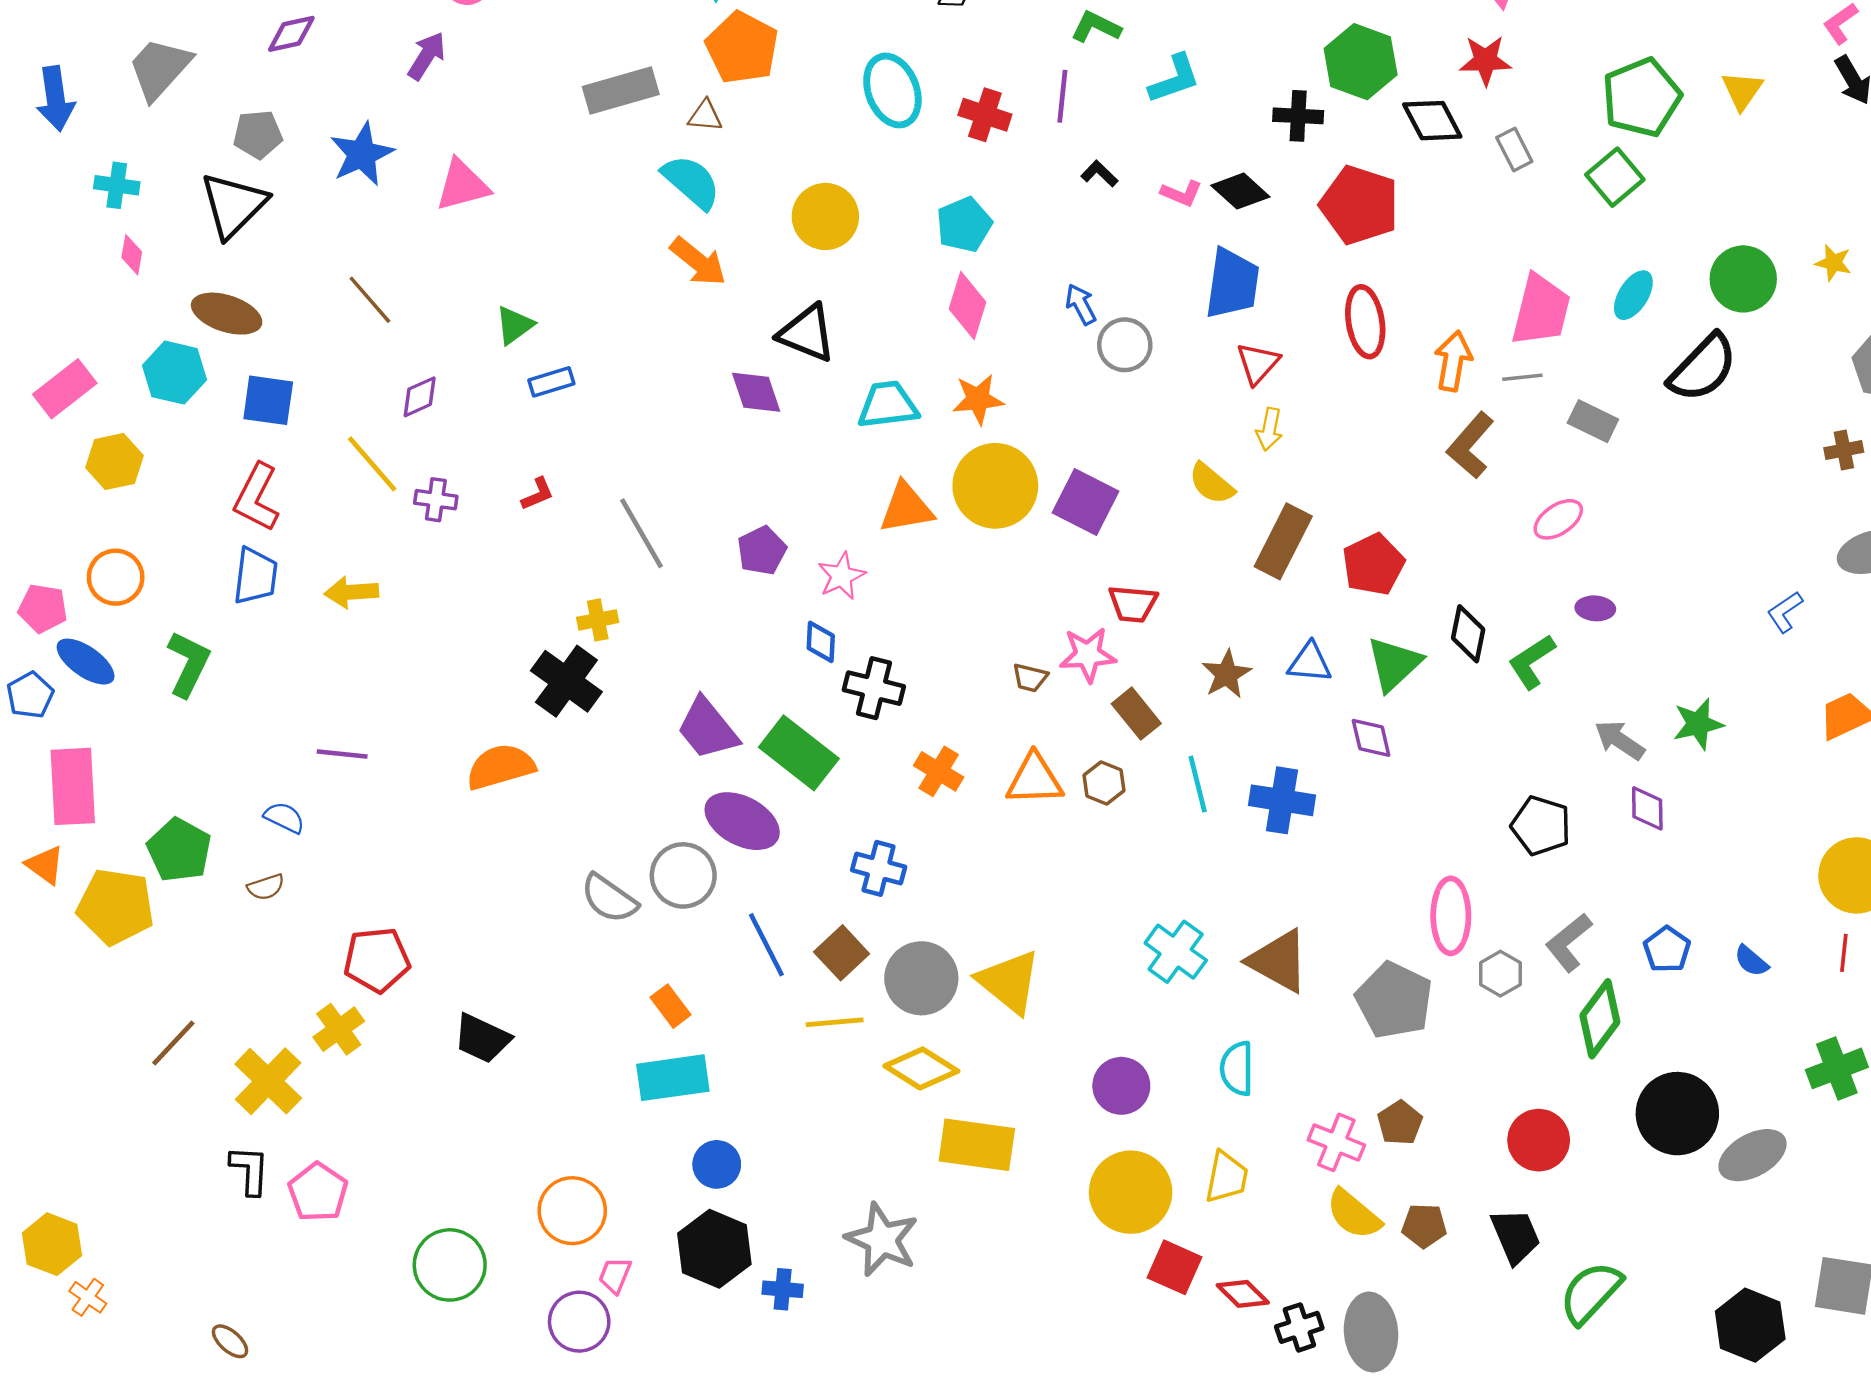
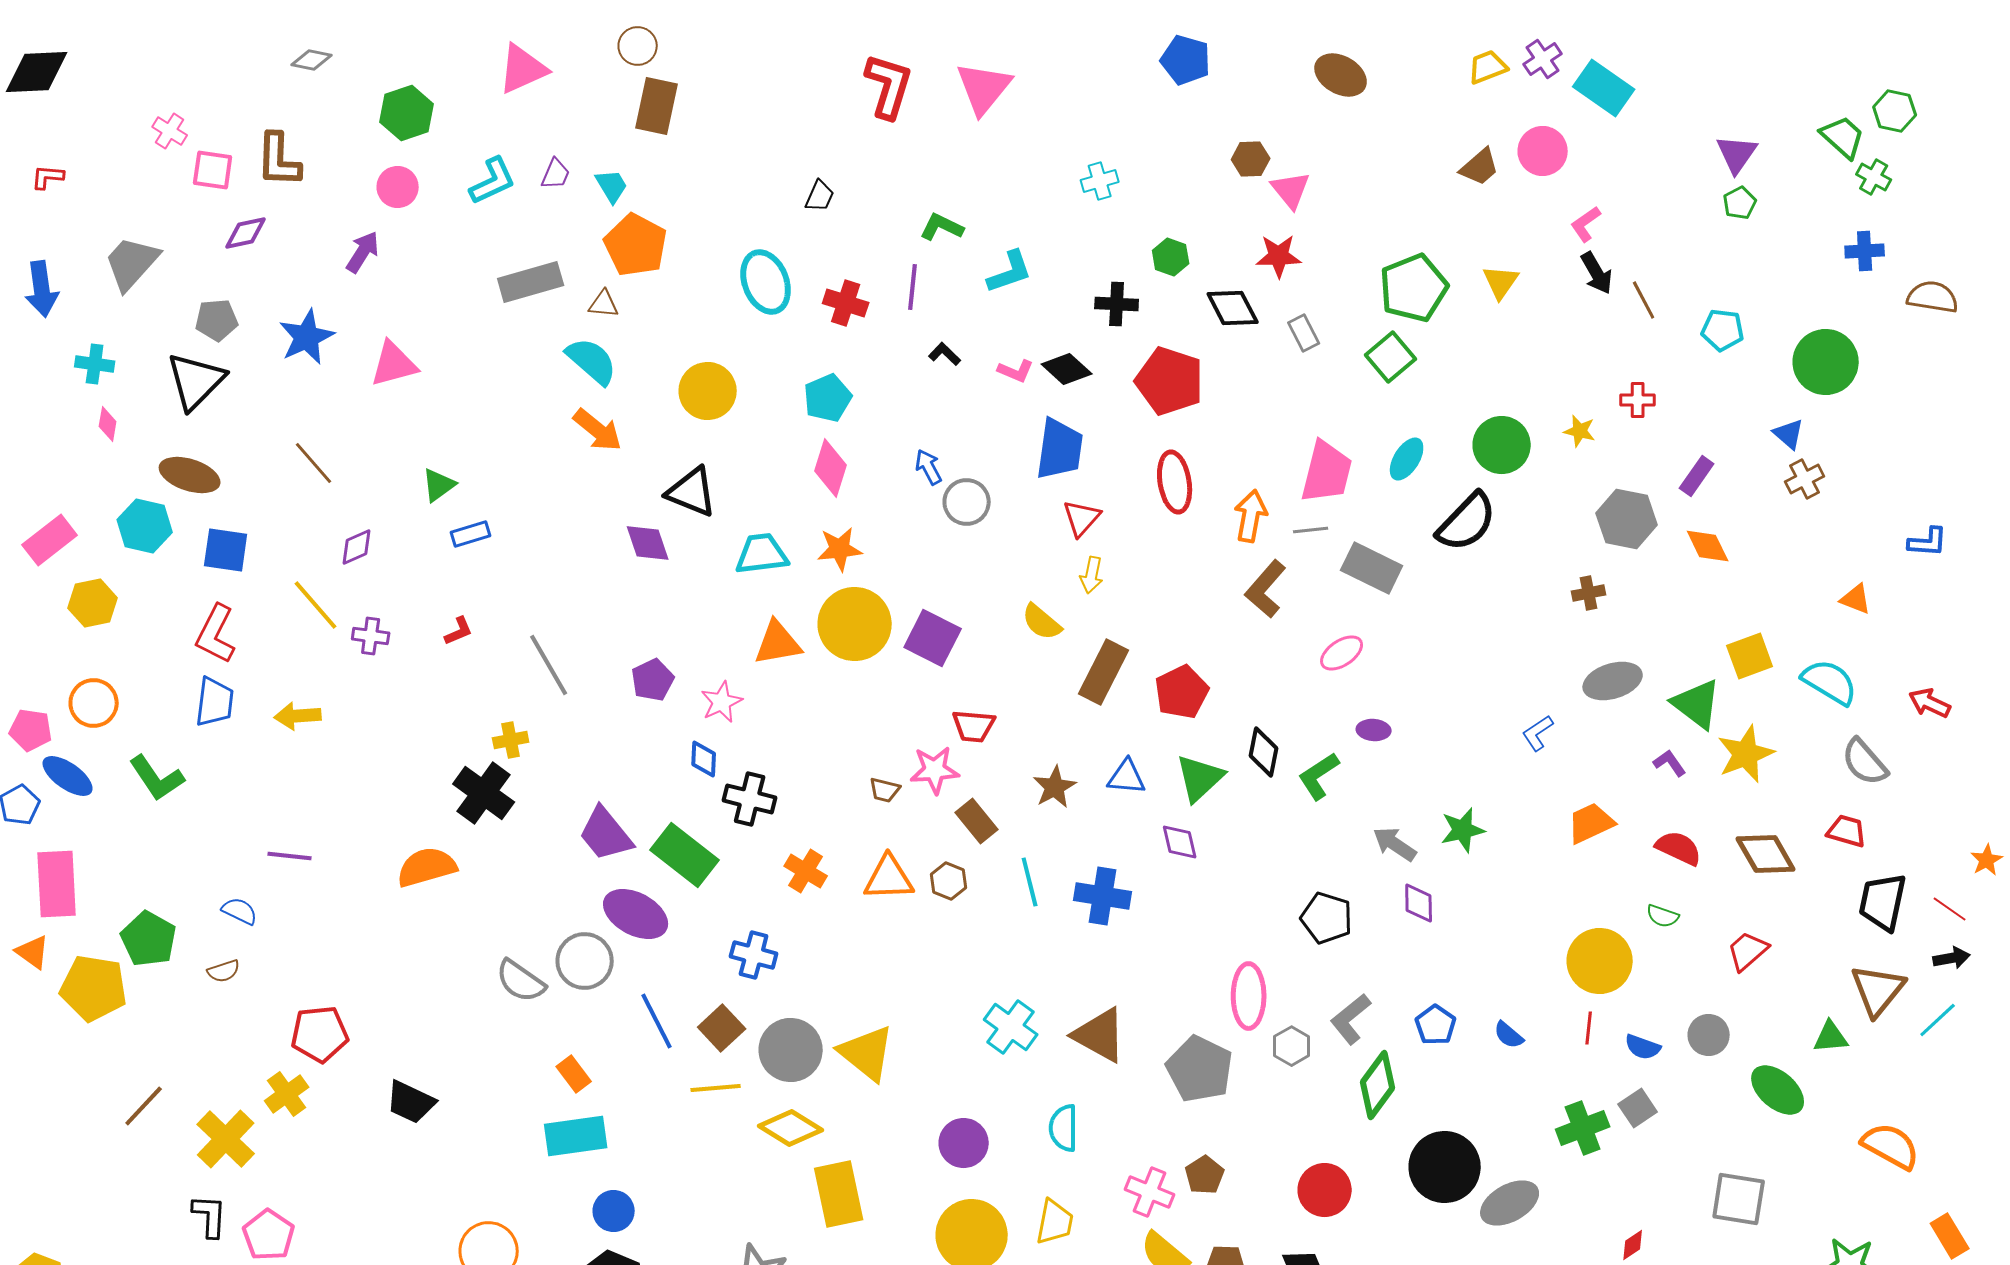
green hexagon: (1361, 62) -> (1171, 257), size x0.6
gray rectangle: (1593, 421) -> (1372, 568), size x1.4
green L-shape: (188, 664) -> (157, 778), turned 120
yellow rectangle: (977, 1145) -> (839, 1194), turned 70

